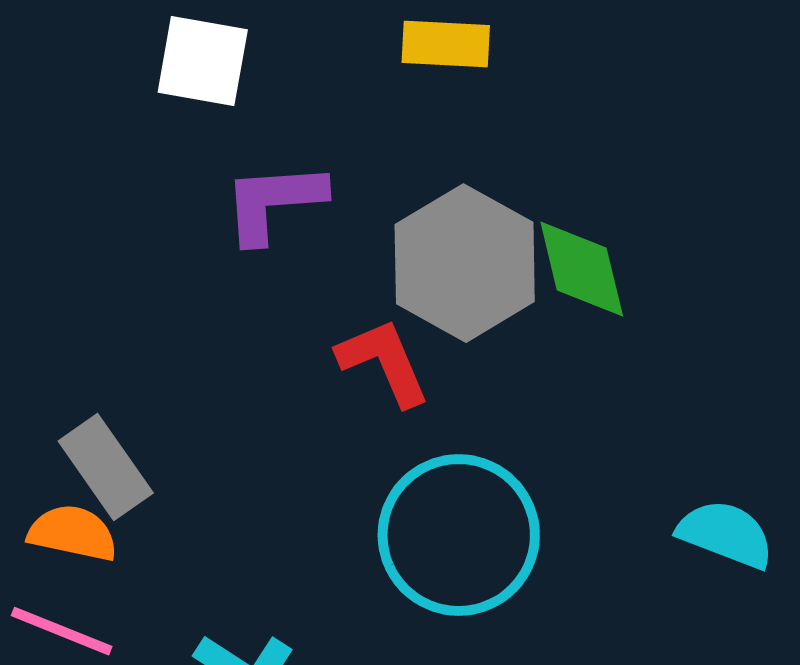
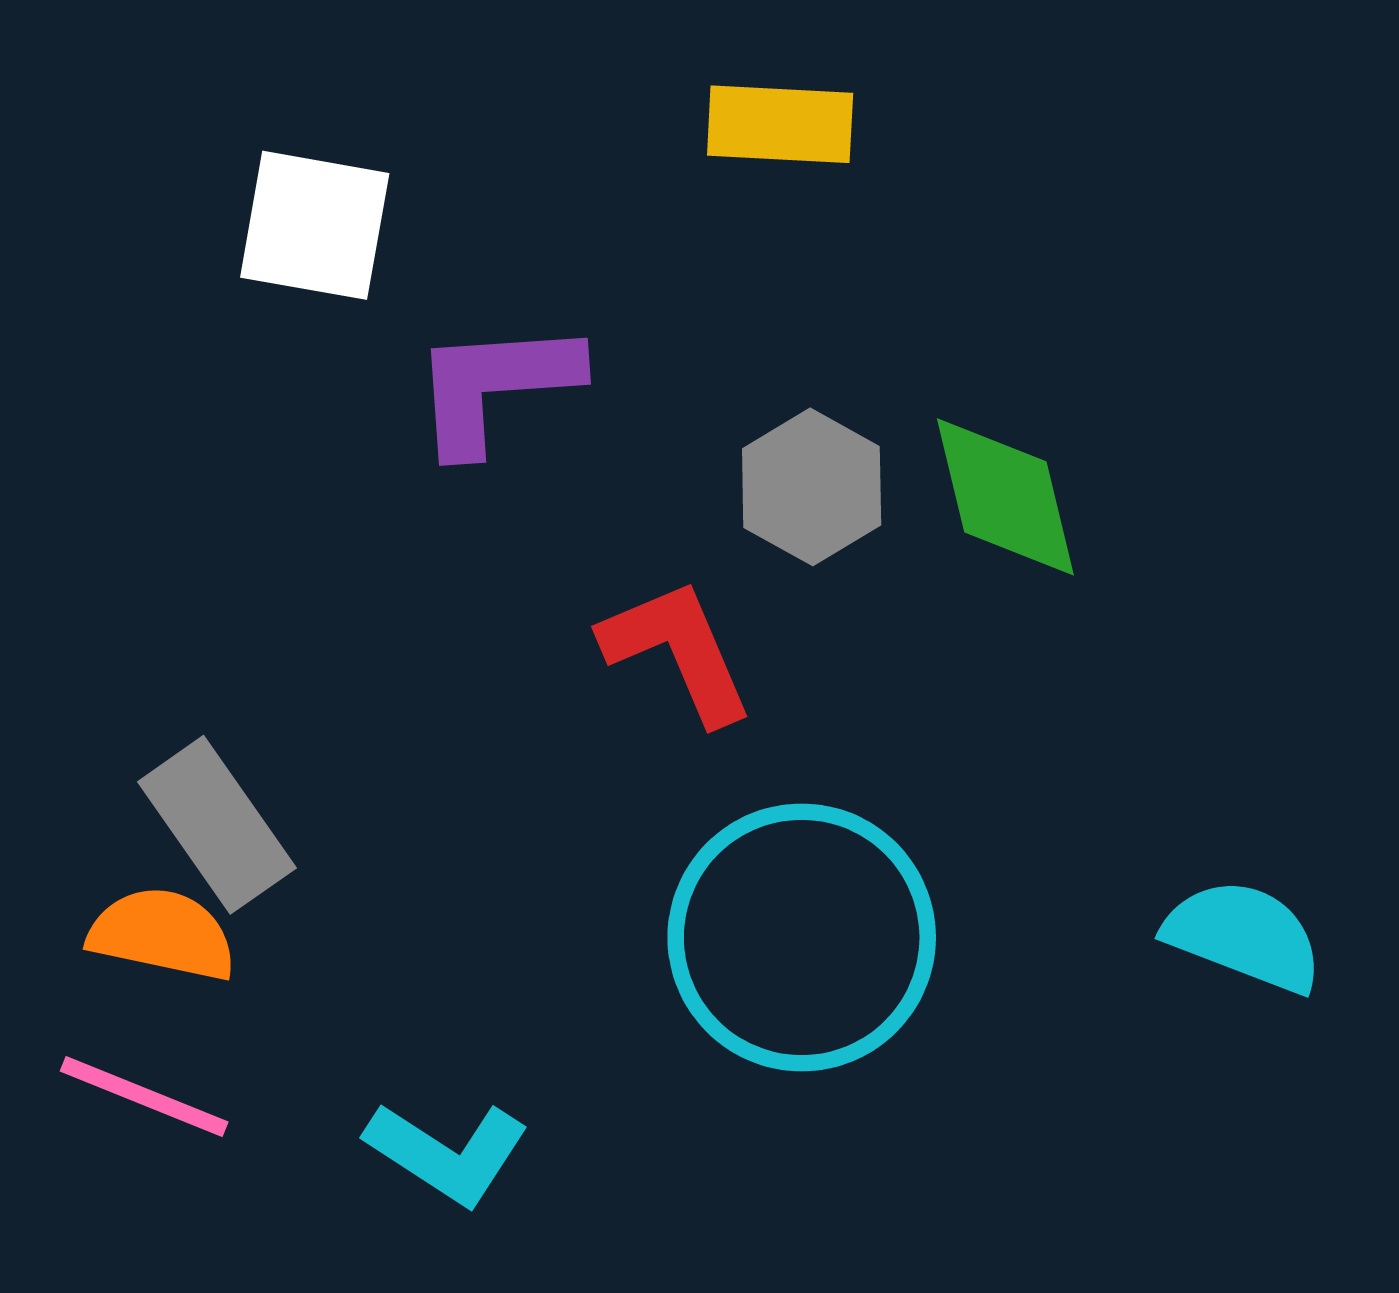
white square: (203, 61) -> (315, 225), moved
gray hexagon: (465, 263) -> (812, 487), size x0.6

